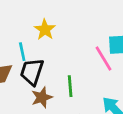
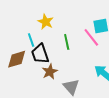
black trapezoid: (32, 72) -> (40, 54), turned -30
green line: (70, 86) -> (67, 42), moved

